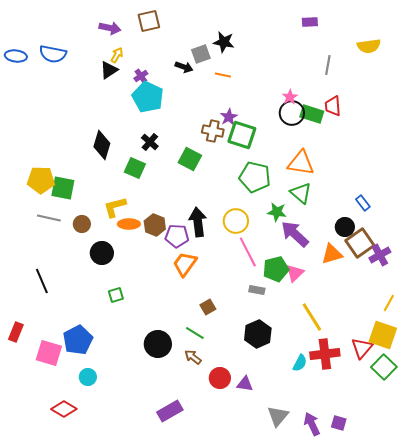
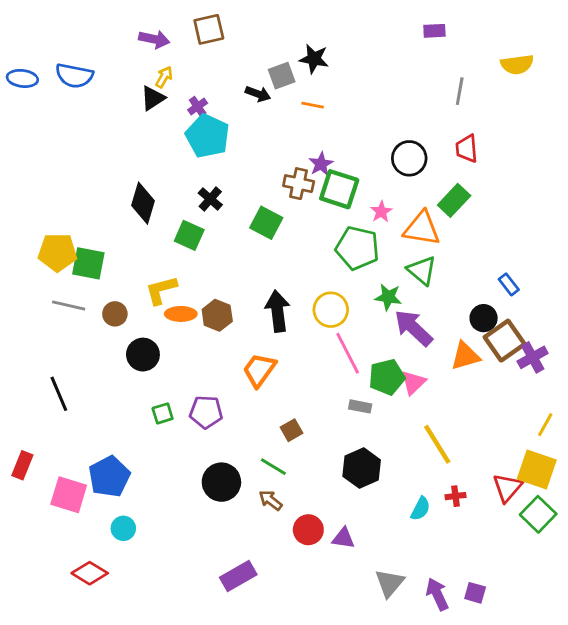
pink star: (290, 97) -> (381, 212), moved
green rectangle: (312, 114) -> (454, 200), moved, turned -65
purple pentagon: (177, 236) -> (206, 412), moved
red cross: (325, 354) -> (455, 496), size x0.5

